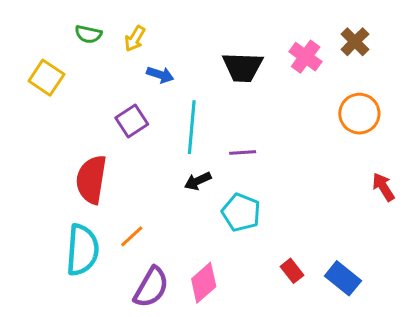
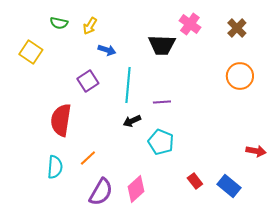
pink cross: (306, 57) -> (190, 24), moved
red arrow: (383, 187) -> (256, 151), moved, turned 132
cyan semicircle: (82, 250) -> (55, 167), size x0.7

